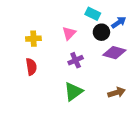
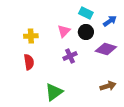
black circle: (101, 32) -> (86, 32), moved
green triangle: (73, 91) -> (54, 92), moved

